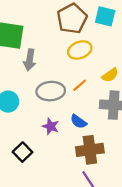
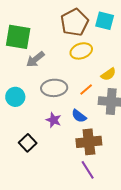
gray arrow: (30, 60) -> (35, 59), turned 42
orange line: (80, 85) -> (86, 89), moved

